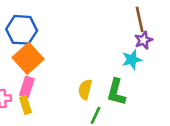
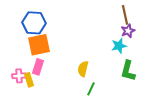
orange square: (28, 58) -> (39, 45), turned 30
green L-shape: (116, 92) -> (128, 71), moved
yellow rectangle: (25, 105) -> (29, 80), moved

